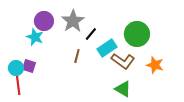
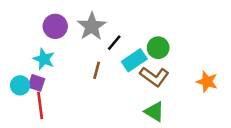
green circle: (137, 34) -> (158, 48), moved, size x0.7
cyan star: (35, 37) -> (44, 59), moved
orange star: (155, 65) -> (207, 82), moved
red line: (18, 84) -> (40, 105), moved

